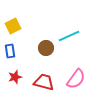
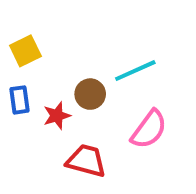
red star: (15, 77) -> (57, 116), moved
pink semicircle: (76, 79) -> (149, 129), moved

